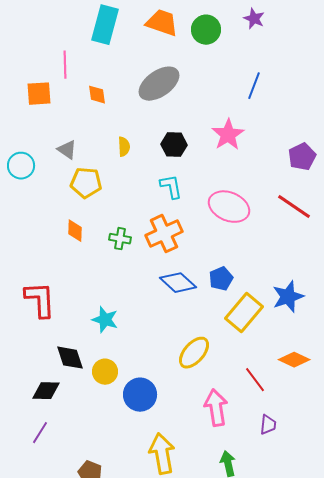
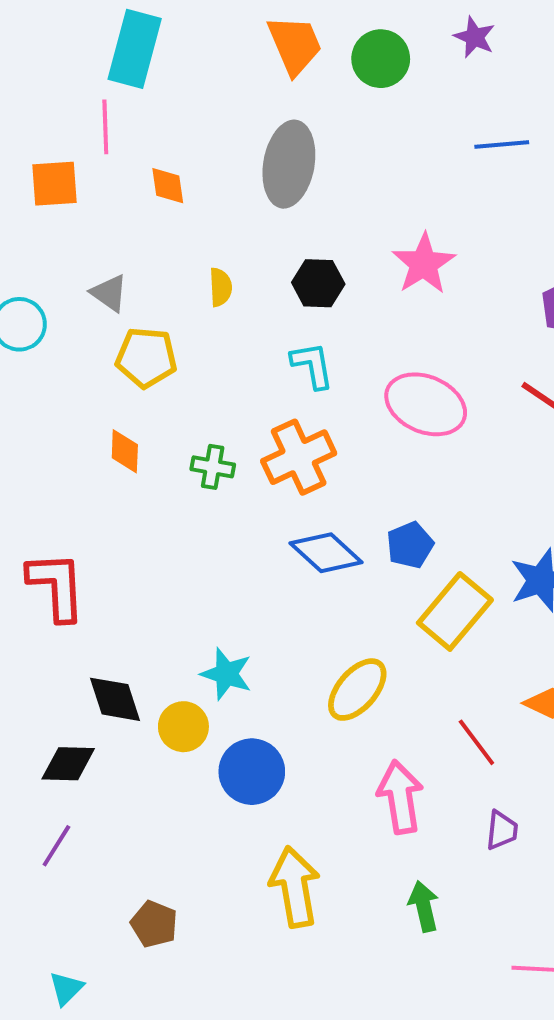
orange trapezoid: (162, 23) -> (295, 45), turned 48
cyan rectangle: (105, 25) -> (135, 49), moved
gray ellipse: (159, 84) -> (289, 164), turned -45
blue line: (254, 86) -> (502, 145), moved, turned 64
cyan star: (105, 320) -> (226, 674), moved

